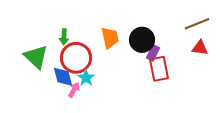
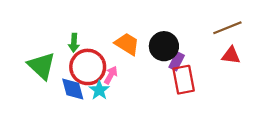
orange trapezoid: (110, 38) -> (127, 44), turned -45
pink arrow: (74, 90) -> (111, 75), moved

